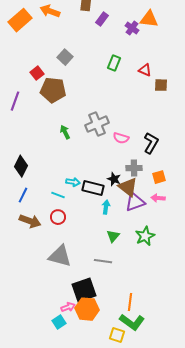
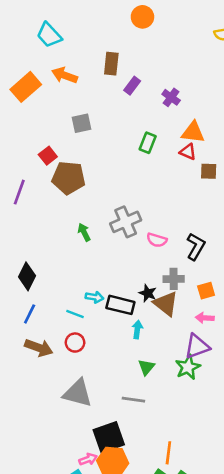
orange triangle: (149, 19) -> (193, 132), moved
gray square: (65, 57) -> (81, 123), moved, turned 35
purple triangle: (135, 202) -> (197, 346), moved

